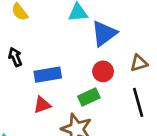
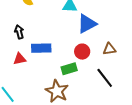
black line: (138, 102) -> (105, 78), turned -30
red triangle: (42, 105) -> (20, 59), moved

